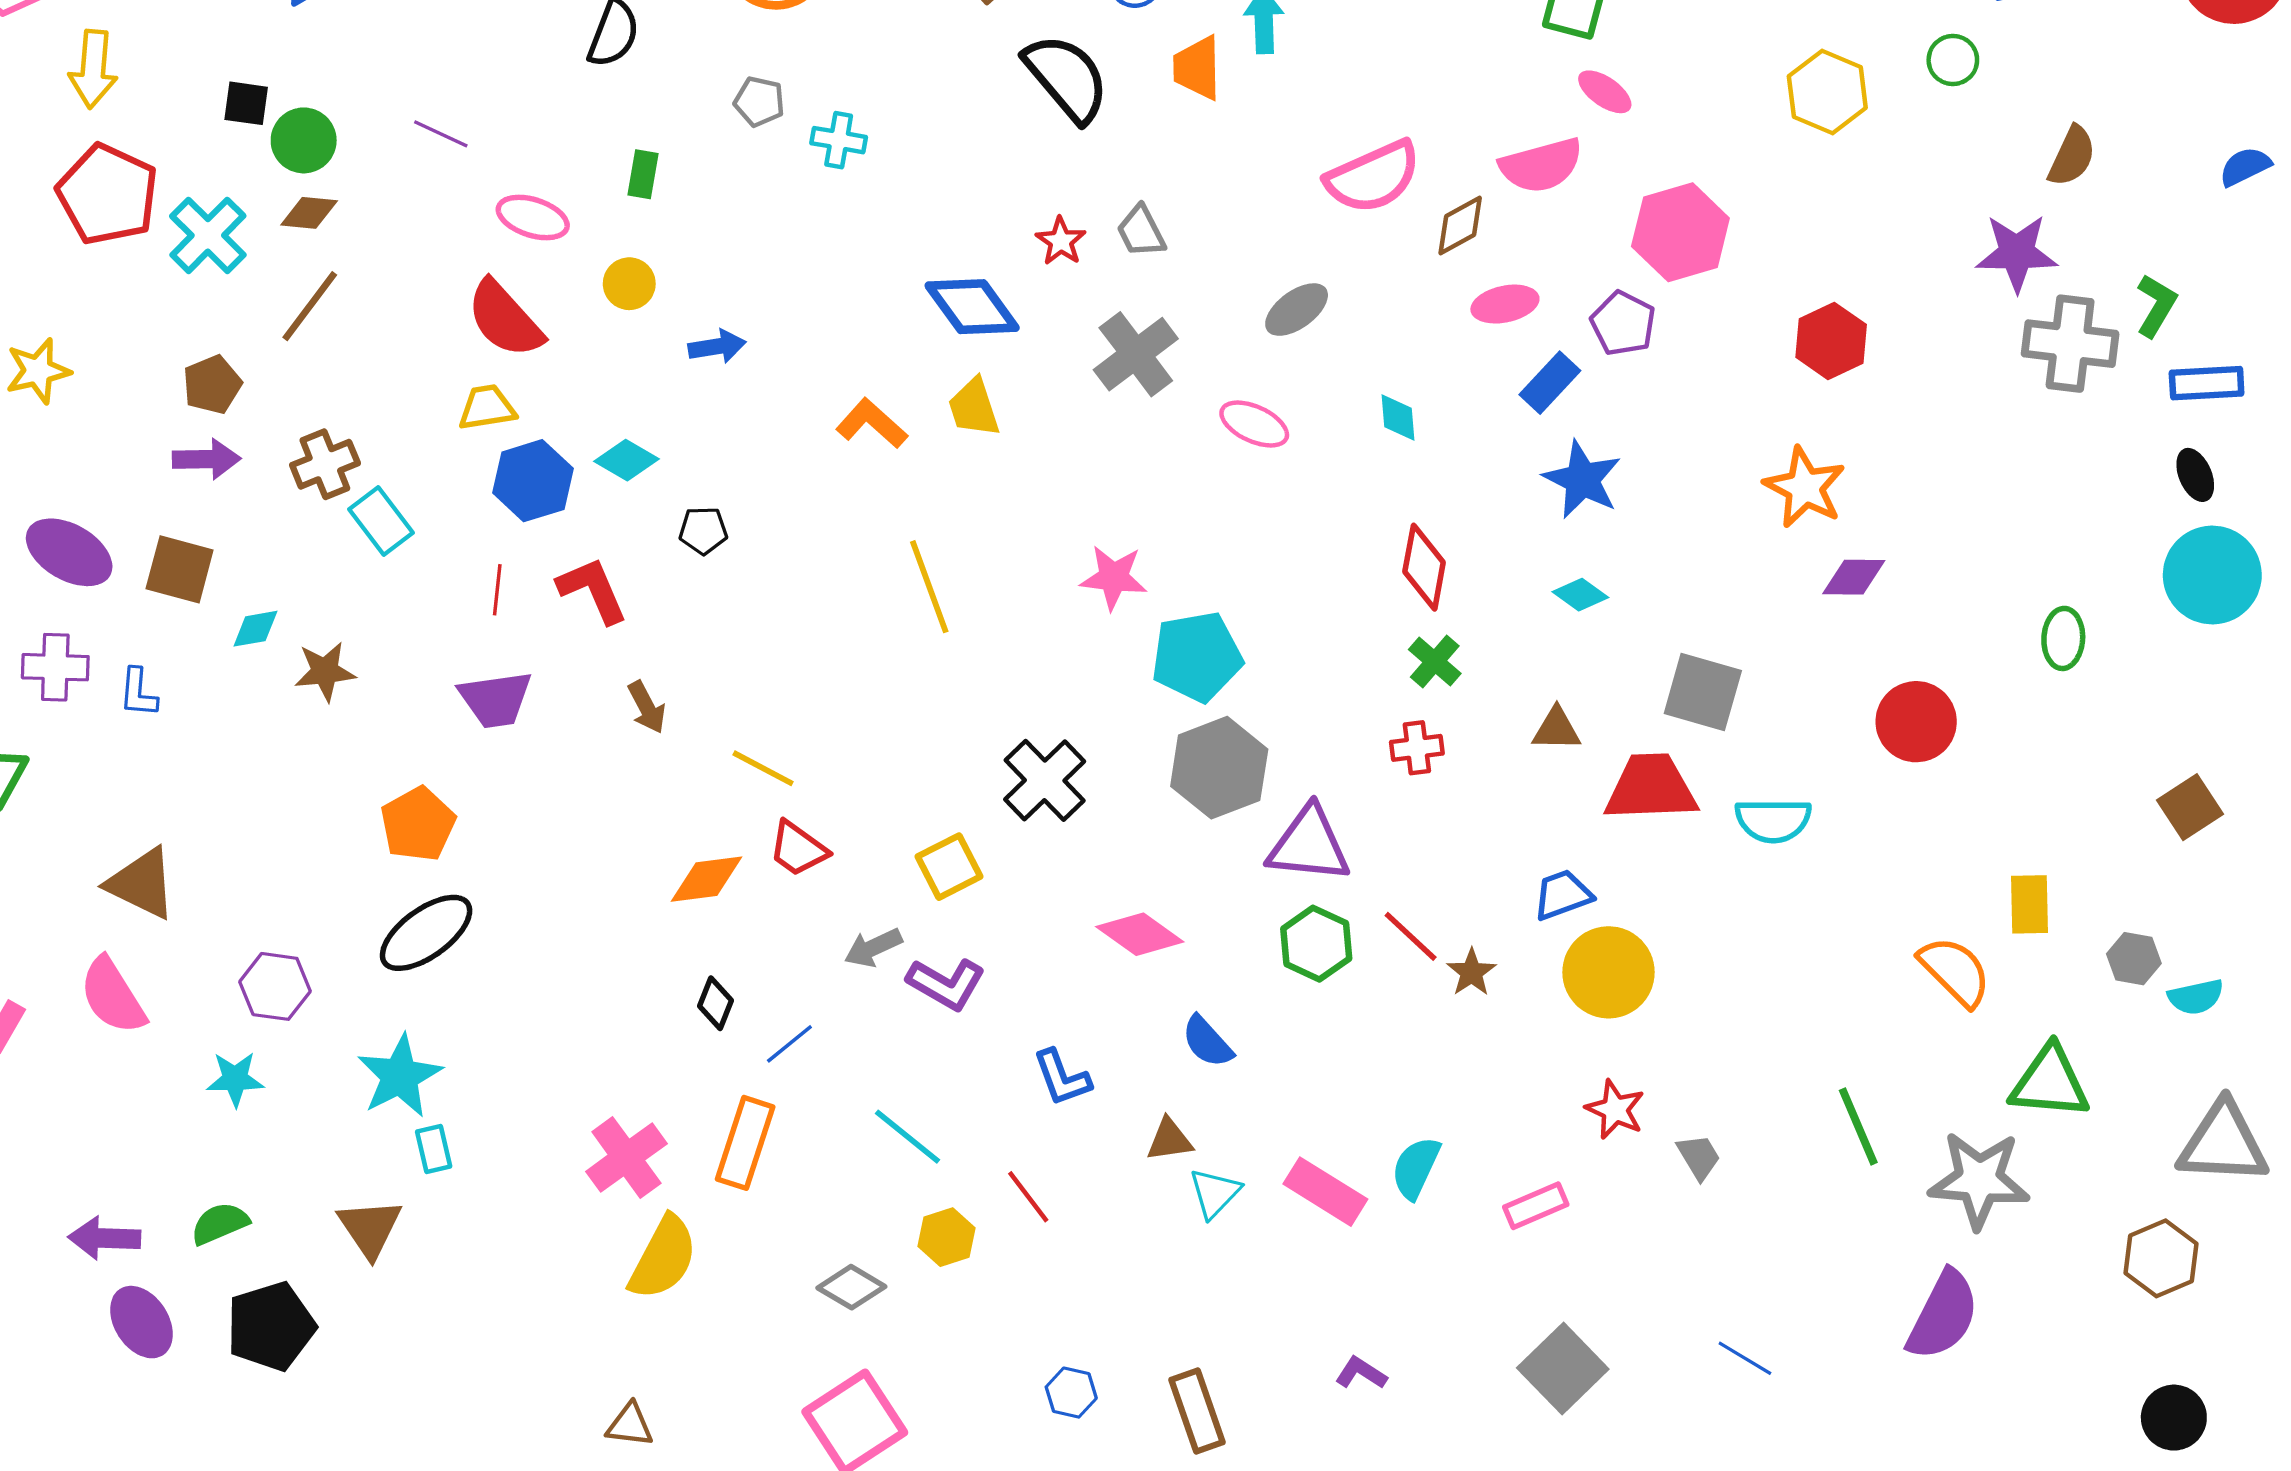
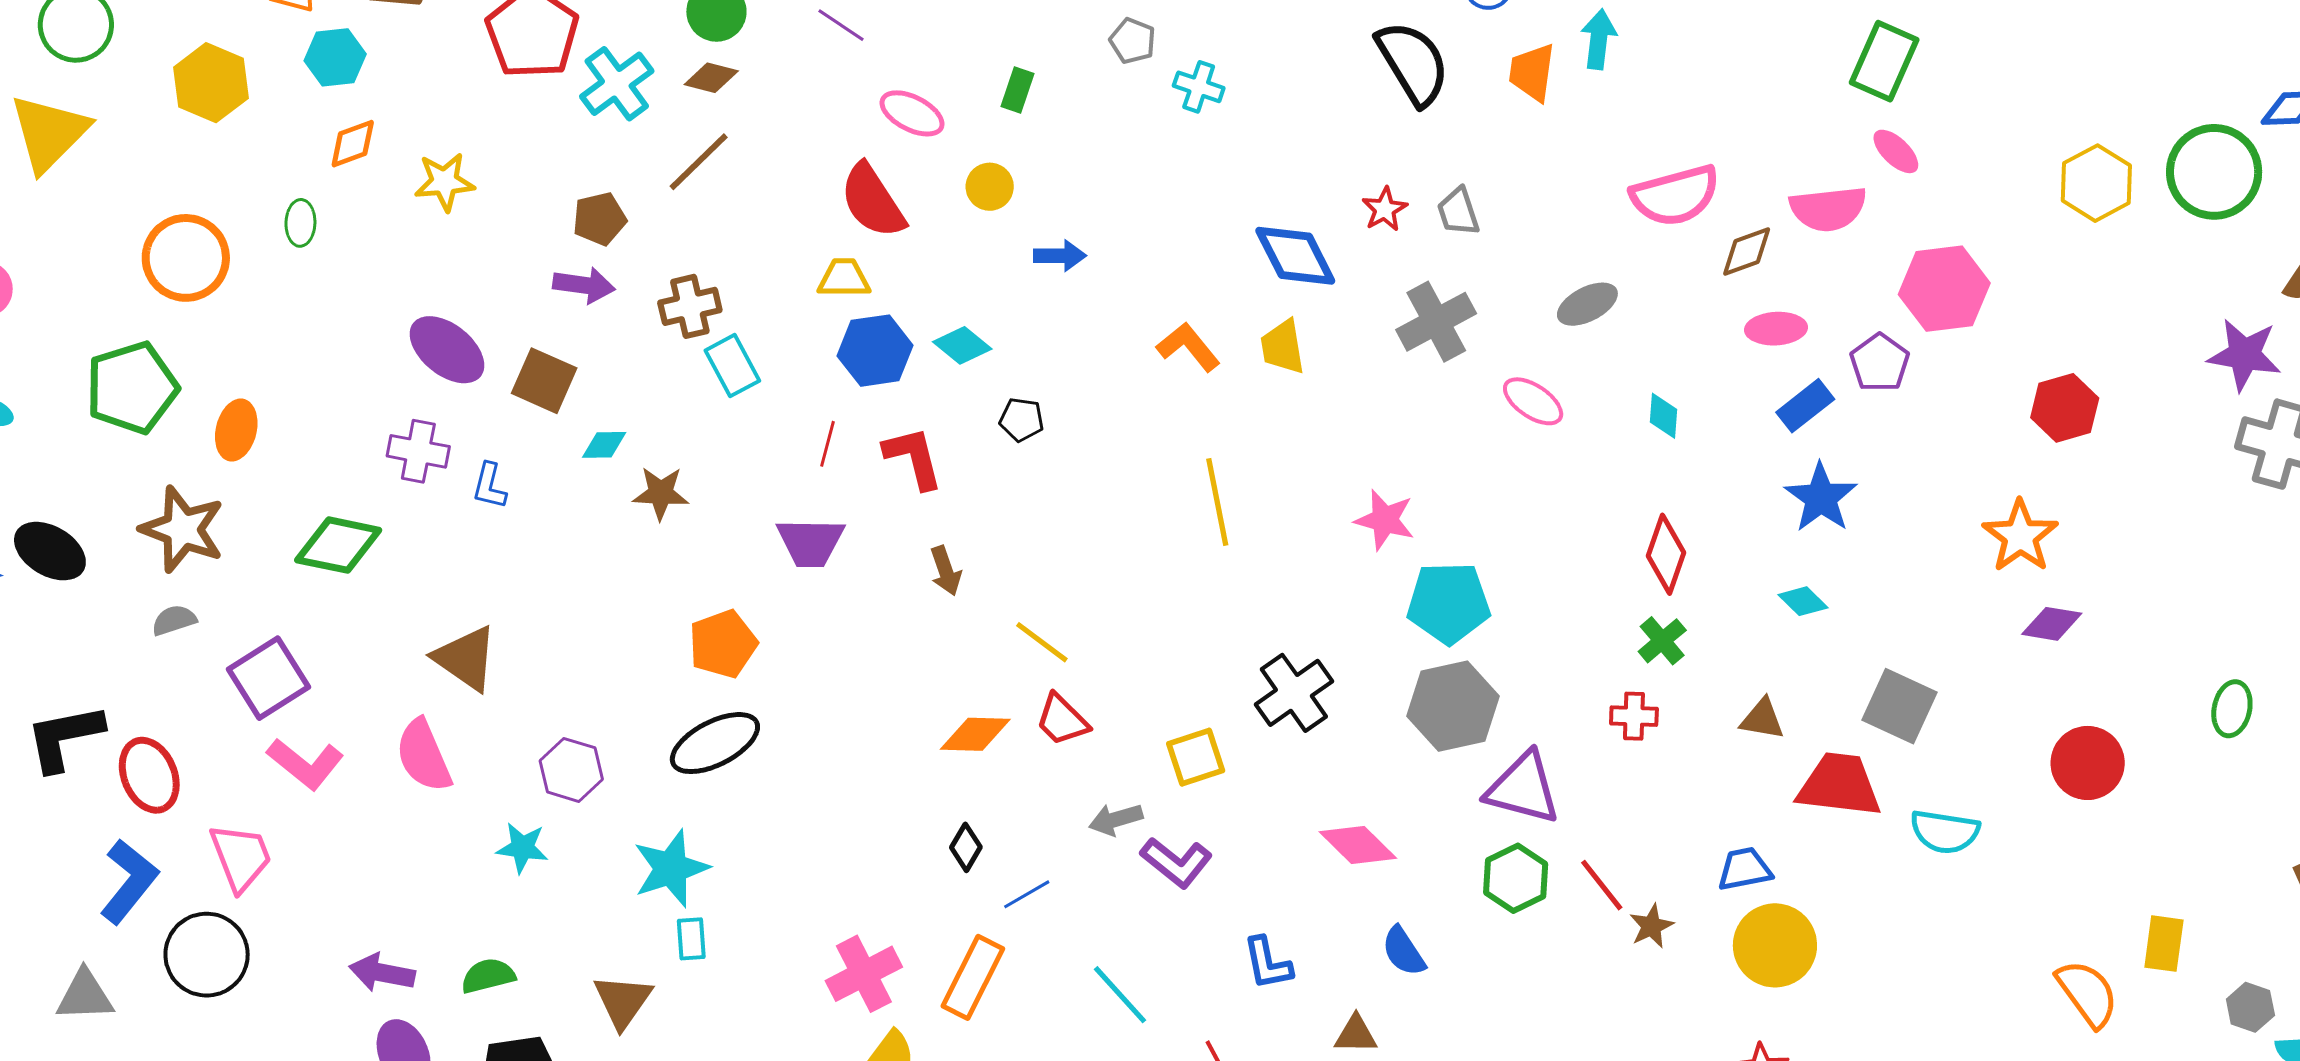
green circle: (1953, 60) -> (2214, 172), size x2.0

